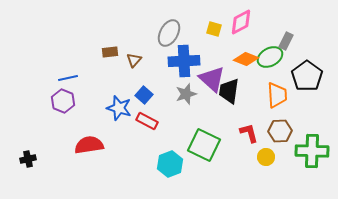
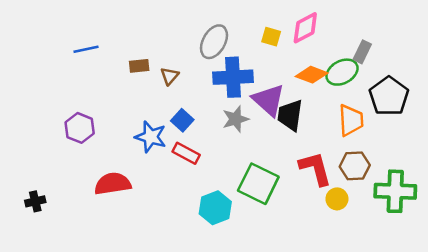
blue line: (68, 78) -> (86, 49), moved
red L-shape: (249, 133) -> (315, 168), size x1.4

